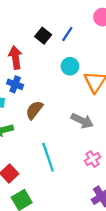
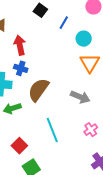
black square: (43, 36) -> (40, 10), moved
cyan circle: (70, 66) -> (84, 39), moved
brown semicircle: (34, 110) -> (38, 90), size x1.4

